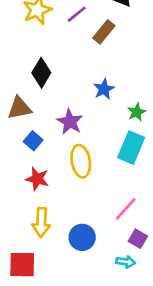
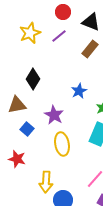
brown rectangle: (104, 32) -> (90, 49), moved
red star: (37, 179) -> (17, 159), moved
yellow arrow: (41, 222) -> (46, 182), moved

